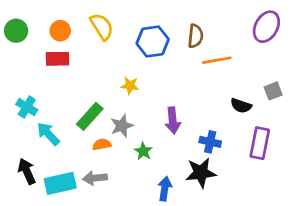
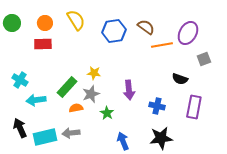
purple ellipse: (266, 27) -> (188, 33), moved
brown semicircle: (195, 36) -> (146, 27), turned -60
yellow star: (130, 86) -> (94, 73), moved
gray square: (273, 91) -> (204, 59), moved
cyan arrow: (48, 134) -> (36, 100), turned -54
black star: (201, 173) -> (161, 138), moved
blue arrow: (165, 189) -> (123, 141), turned -30

